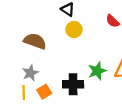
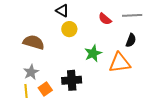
green star: (97, 71) -> (93, 53), moved

